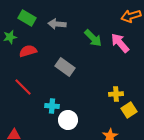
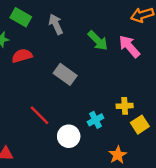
gray arrow: (57, 24) -> (56, 24), turned 60
red line: (23, 87) -> (40, 115), moved
cyan cross: (52, 106) -> (95, 120), moved, turned -32

